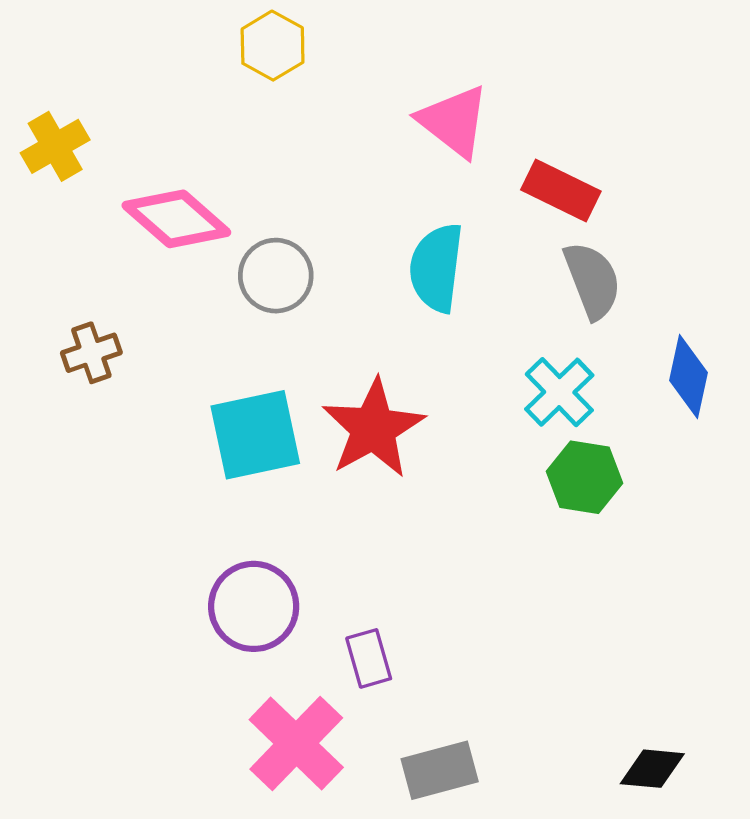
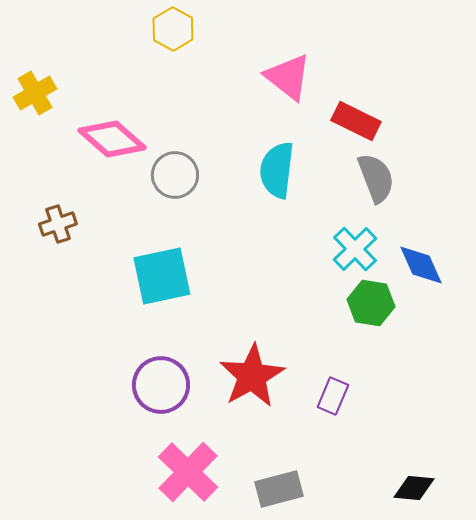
blue diamond: (688, 376) -> (421, 265), moved, turned -36
red star: (373, 428) -> (252, 376), moved
purple rectangle: (369, 658) -> (333, 396), moved, turned 39

